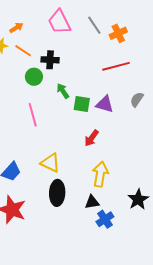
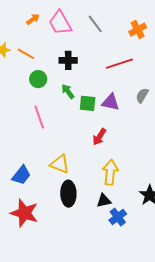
orange arrow: (16, 28) -> (33, 19), moved
orange cross: (118, 33) -> (138, 30), moved
black cross: (50, 60) -> (68, 60), moved

